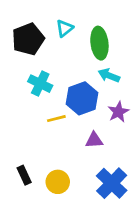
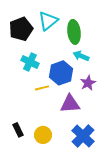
cyan triangle: (64, 28) -> (48, 21), size x1.5
purple triangle: (94, 140) -> (70, 104), size x1.5

